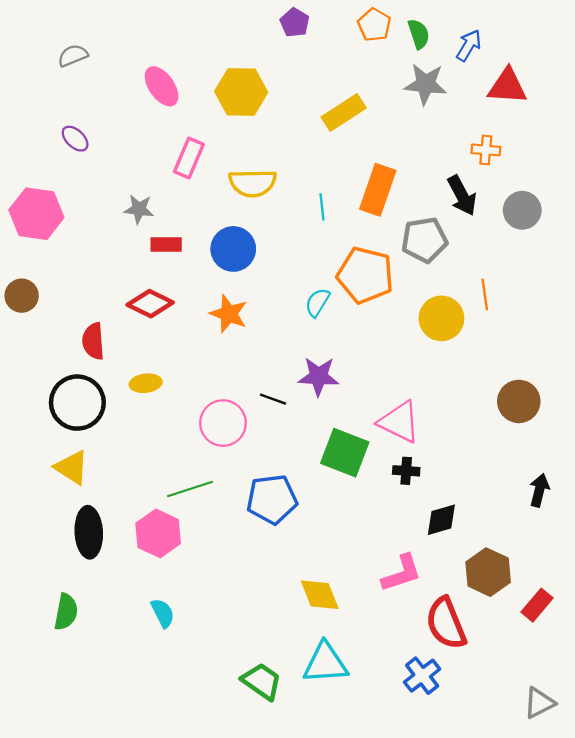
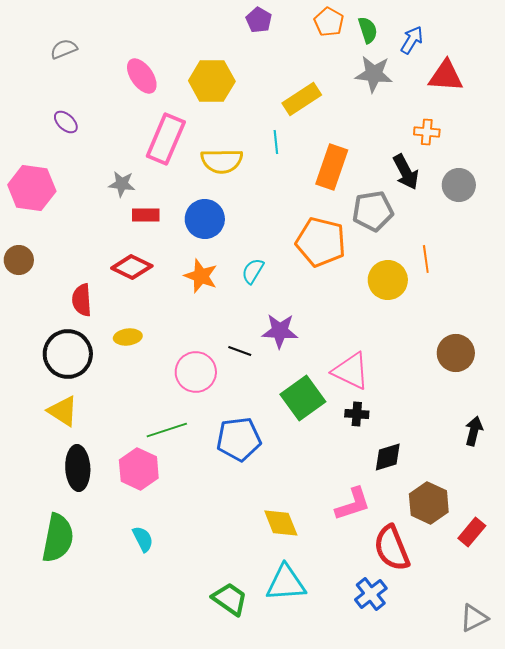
pink rectangle: (189, 158) -> (166, 139), size x1.4
cyan line: (322, 207) -> (276, 142), moved
cyan semicircle: (317, 302) -> (253, 271), moved
green square: (345, 453) -> (303, 398), turned 33
green semicircle: (66, 612) -> (58, 538), size x1.5

